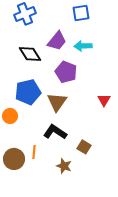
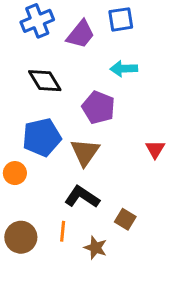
purple trapezoid: (57, 41) -> (81, 34), moved
orange line: (34, 152) -> (63, 231), moved

